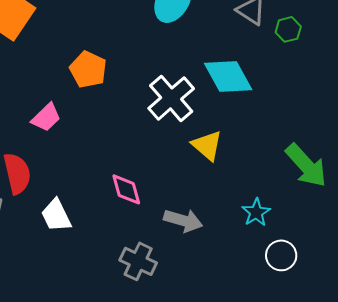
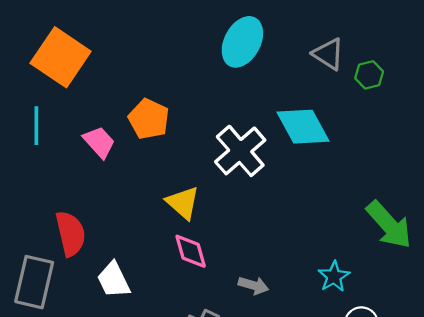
pink trapezoid: (46, 117) -> (99, 142), moved, turned -88
yellow triangle: (207, 145) -> (183, 203), moved
gray arrow: (183, 220) -> (253, 285), size x0.7

